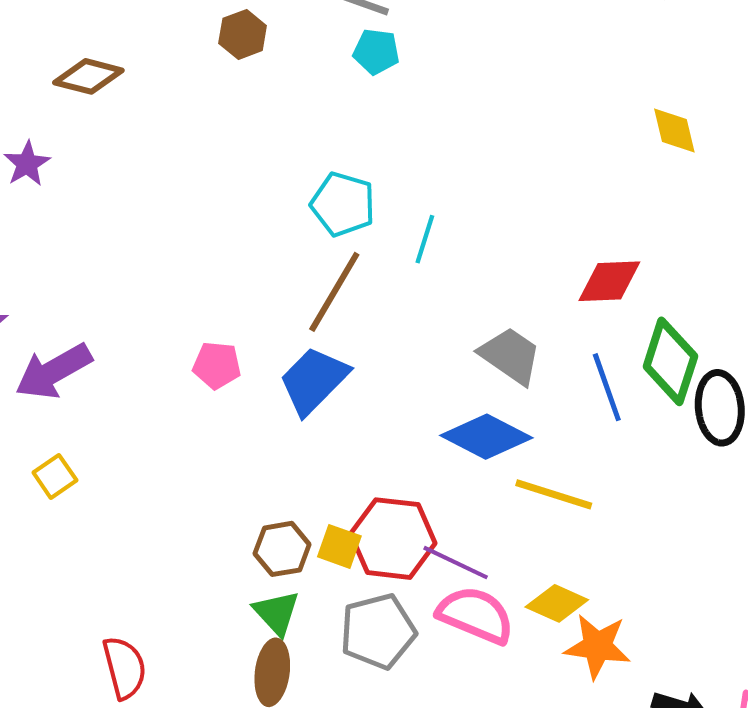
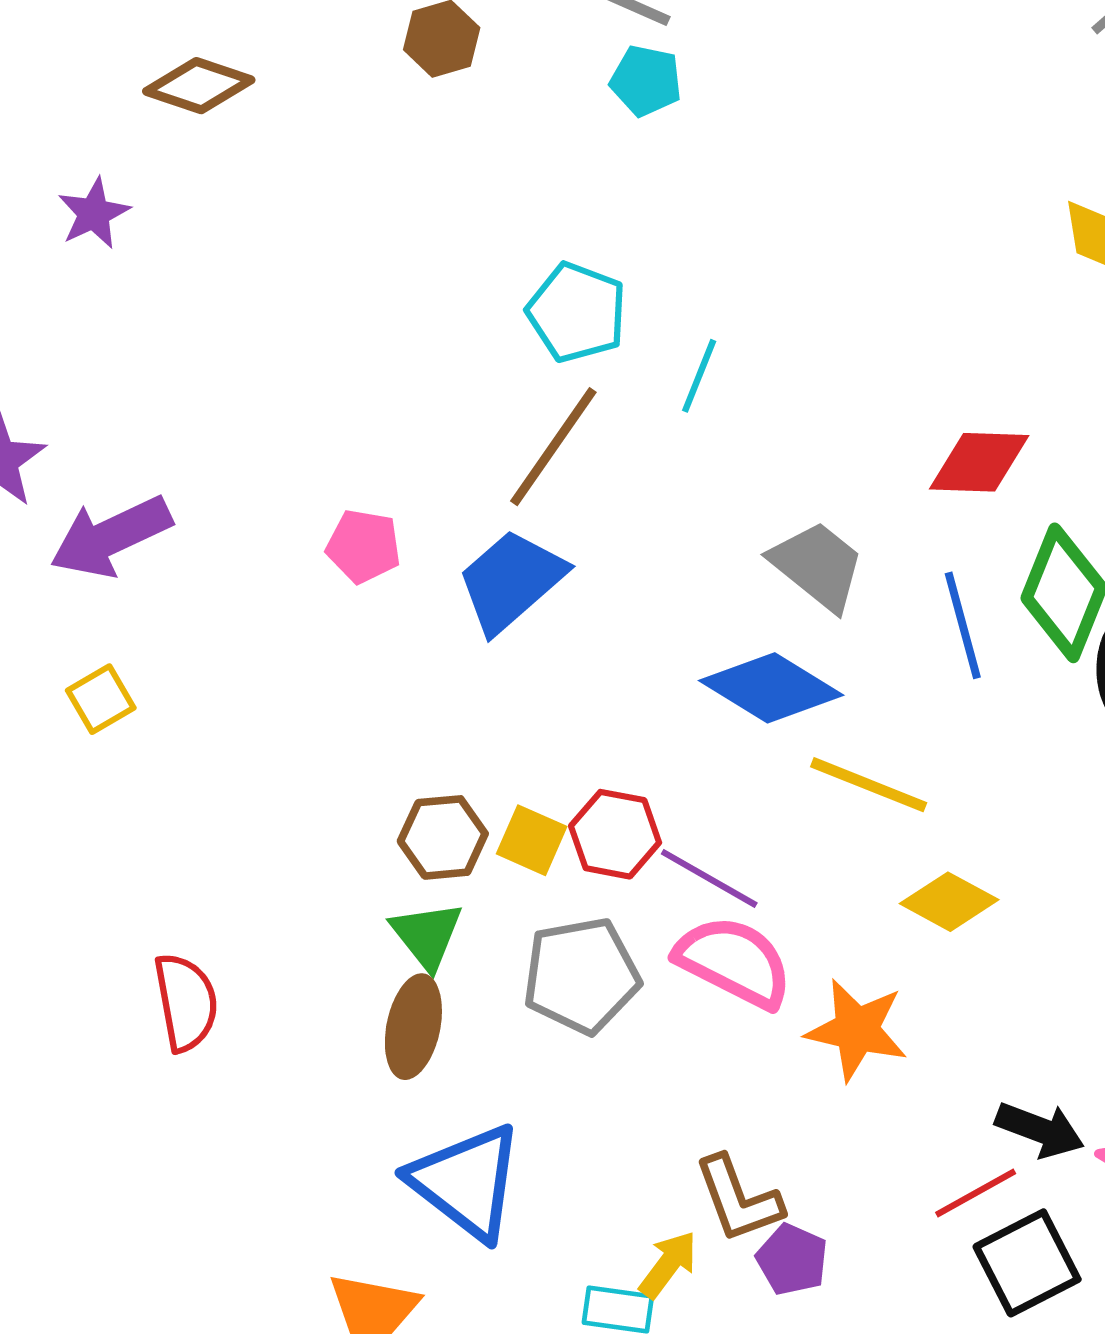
red hexagon: (393, 539) -> (615, 834), size x0.7
yellow diamond: (557, 603) -> (949, 902), moved
orange star: (597, 646) -> (857, 1030), moved

